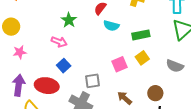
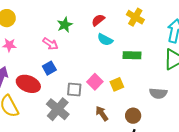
yellow square: (142, 58) -> (117, 84), moved
pink square: (120, 64) -> (95, 82), moved, turned -35
gray semicircle: (175, 66) -> (158, 93), turned -30

